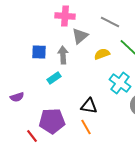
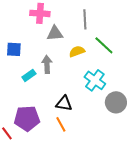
gray line: (110, 22) -> (85, 19), turned 60
gray triangle: (80, 36) -> (55, 33), turned 36
gray arrow: (63, 55) -> (47, 64), moved

